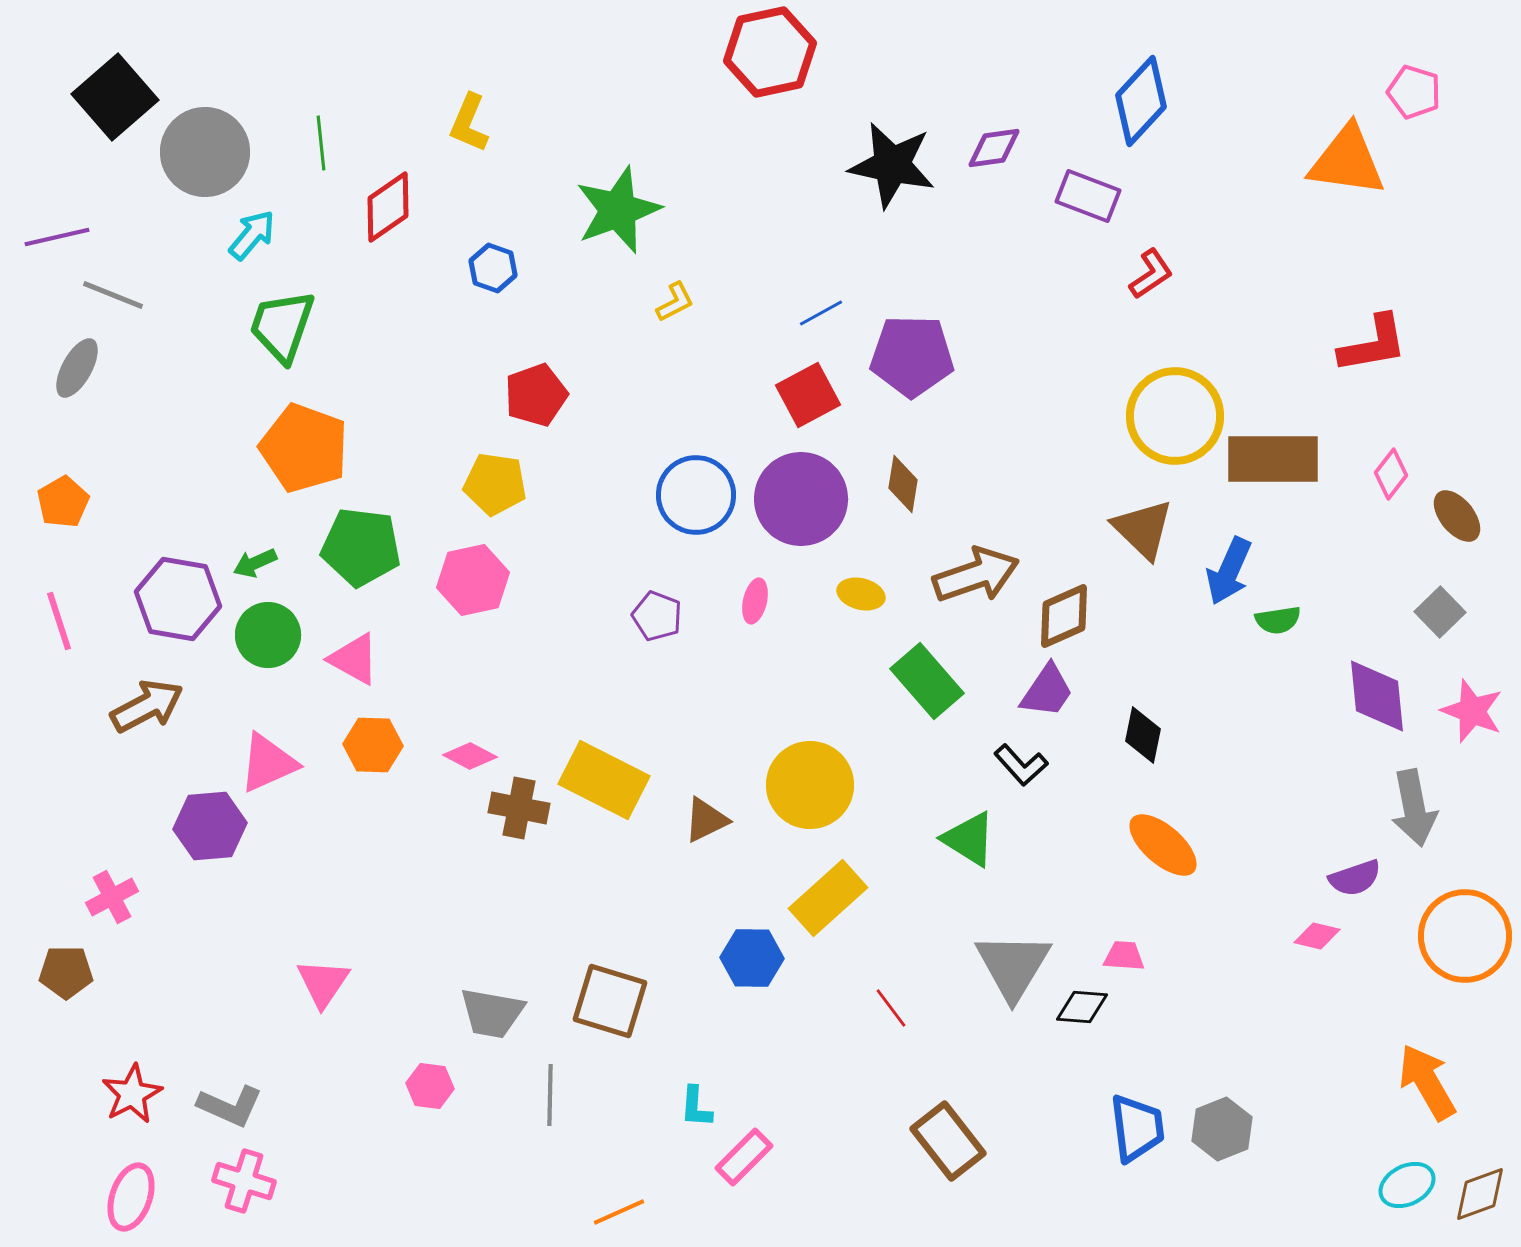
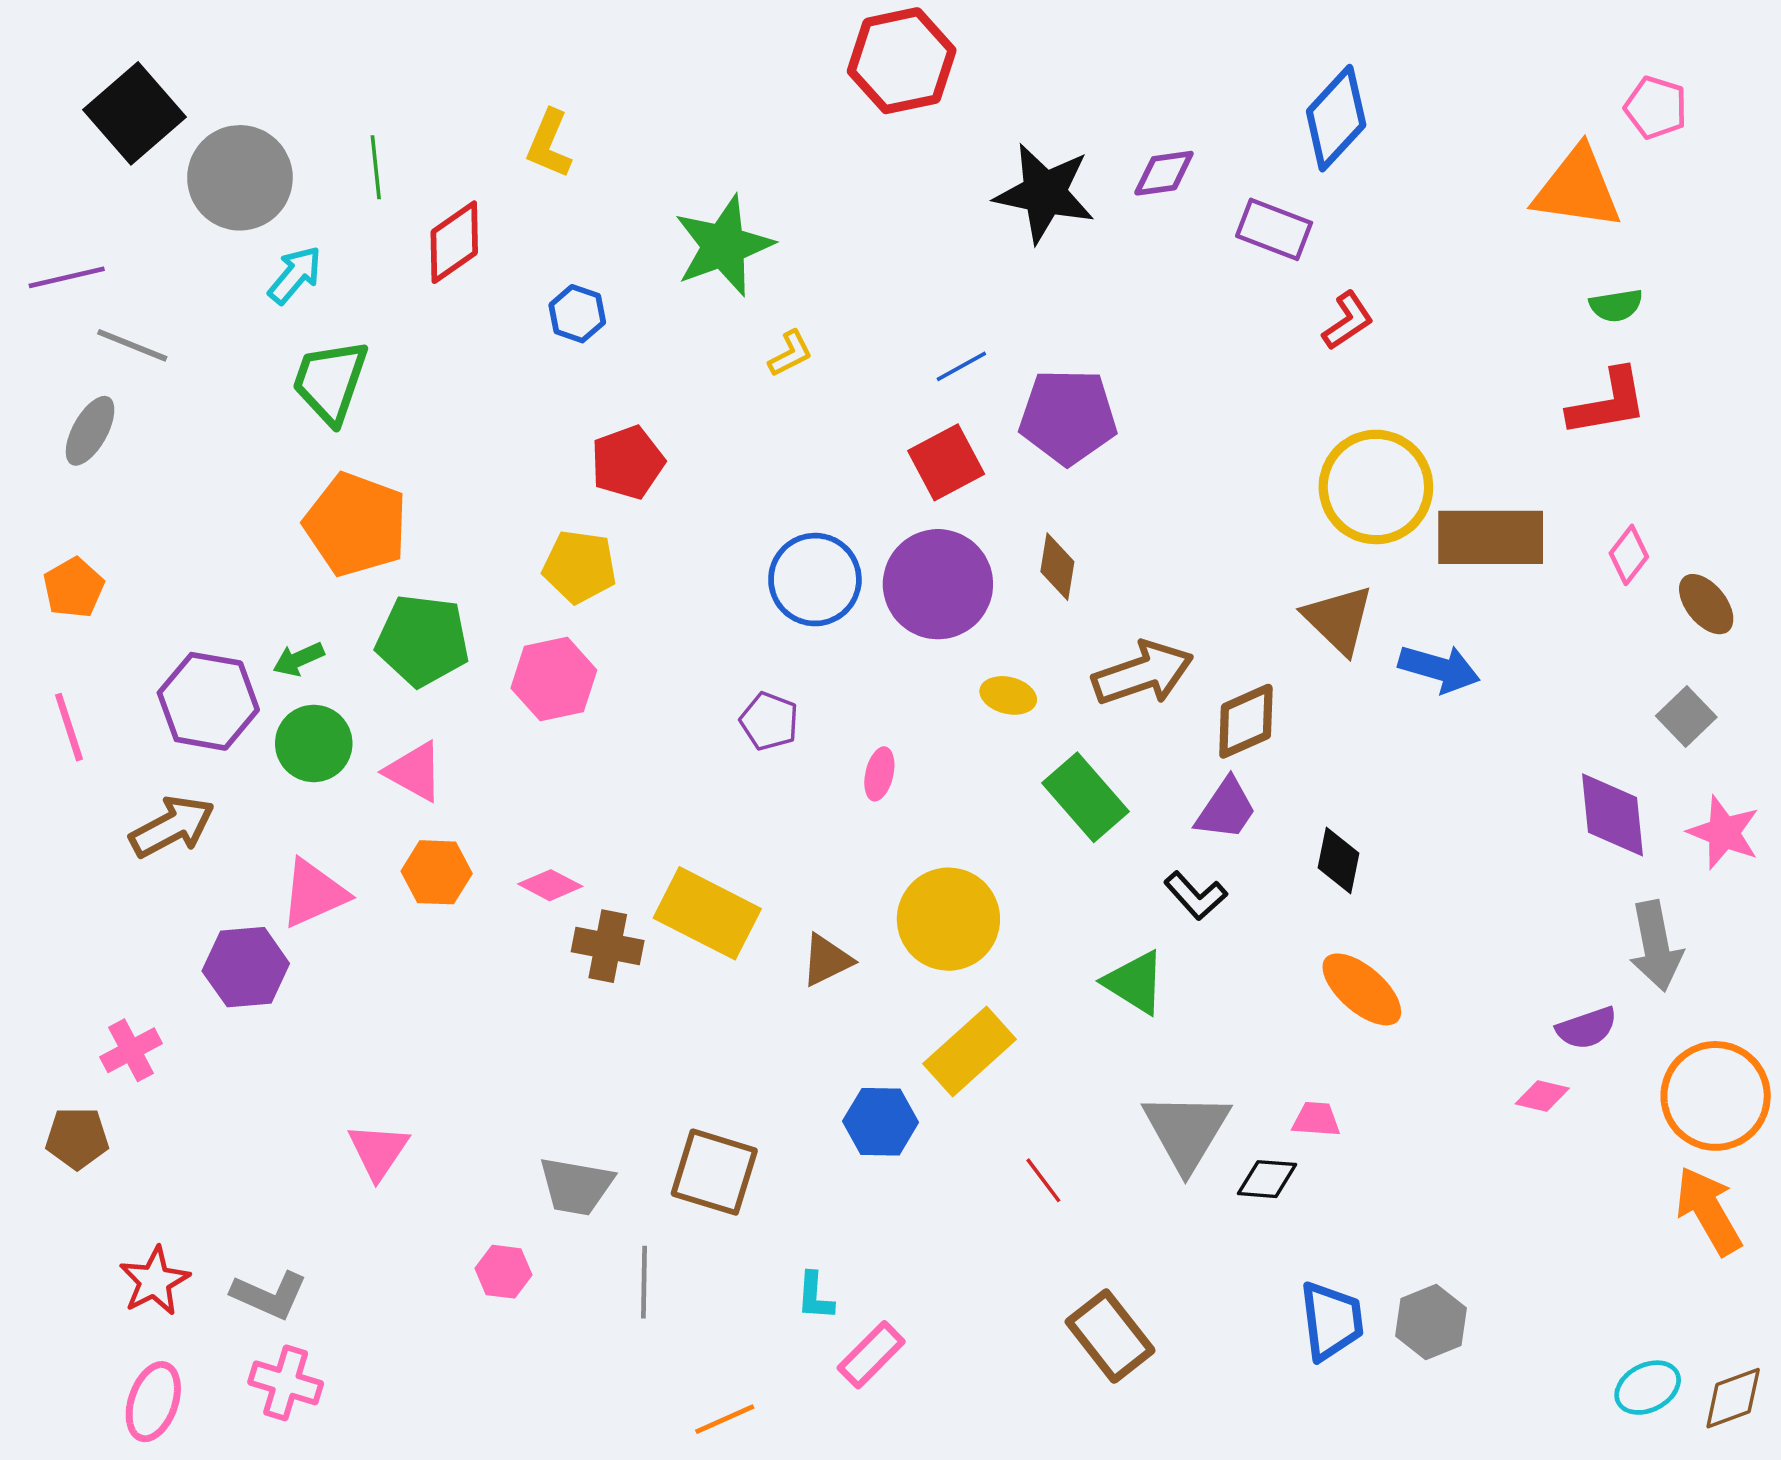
blue arrow: (1229, 571) -> (1439, 669), turned -98
pink ellipse: (755, 601) -> (879, 774), moved
green semicircle: (1278, 620) -> (1616, 305), moved
orange arrow: (1427, 1082) -> (1709, 1211), moved

